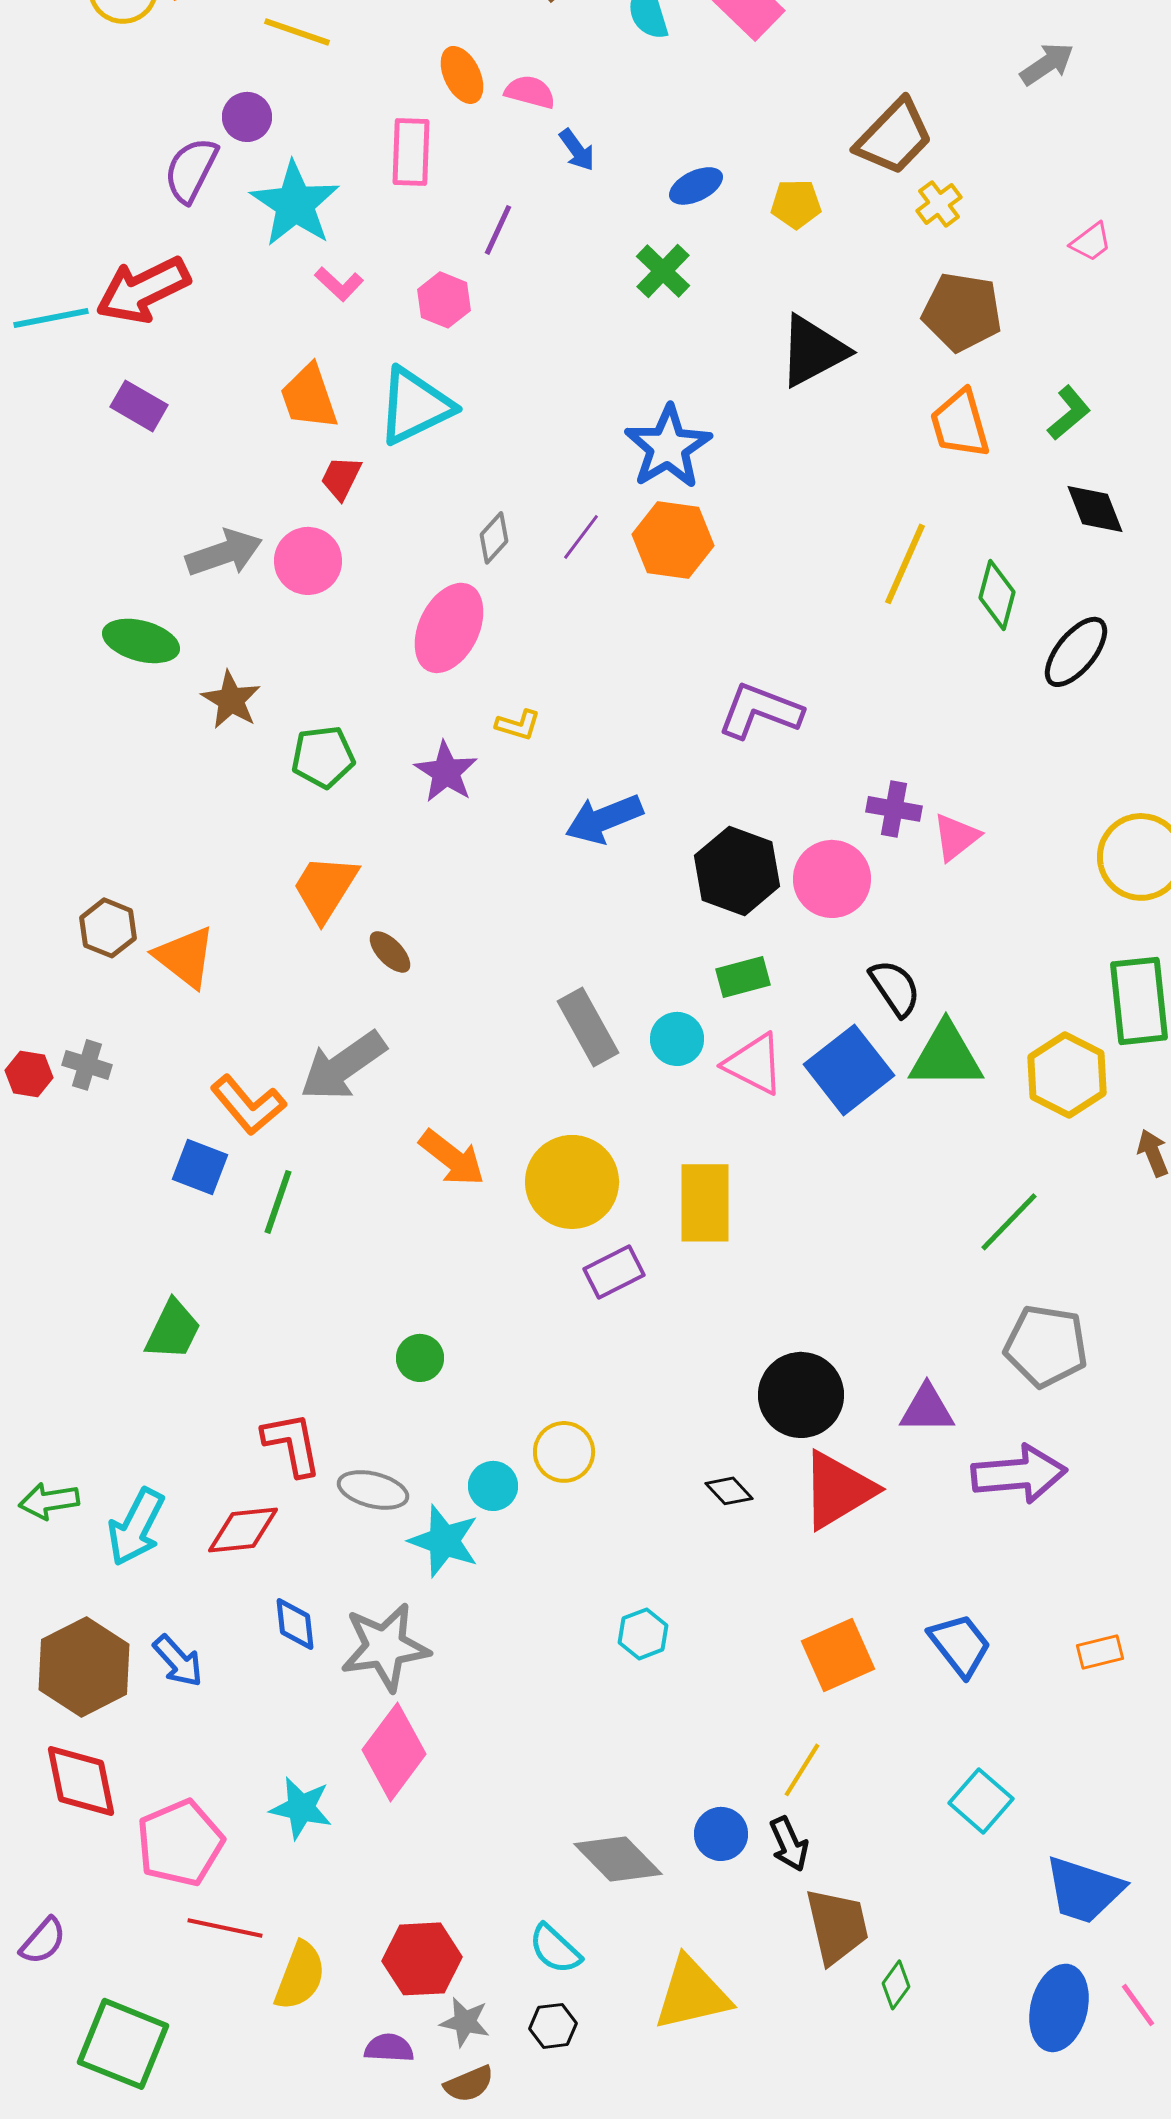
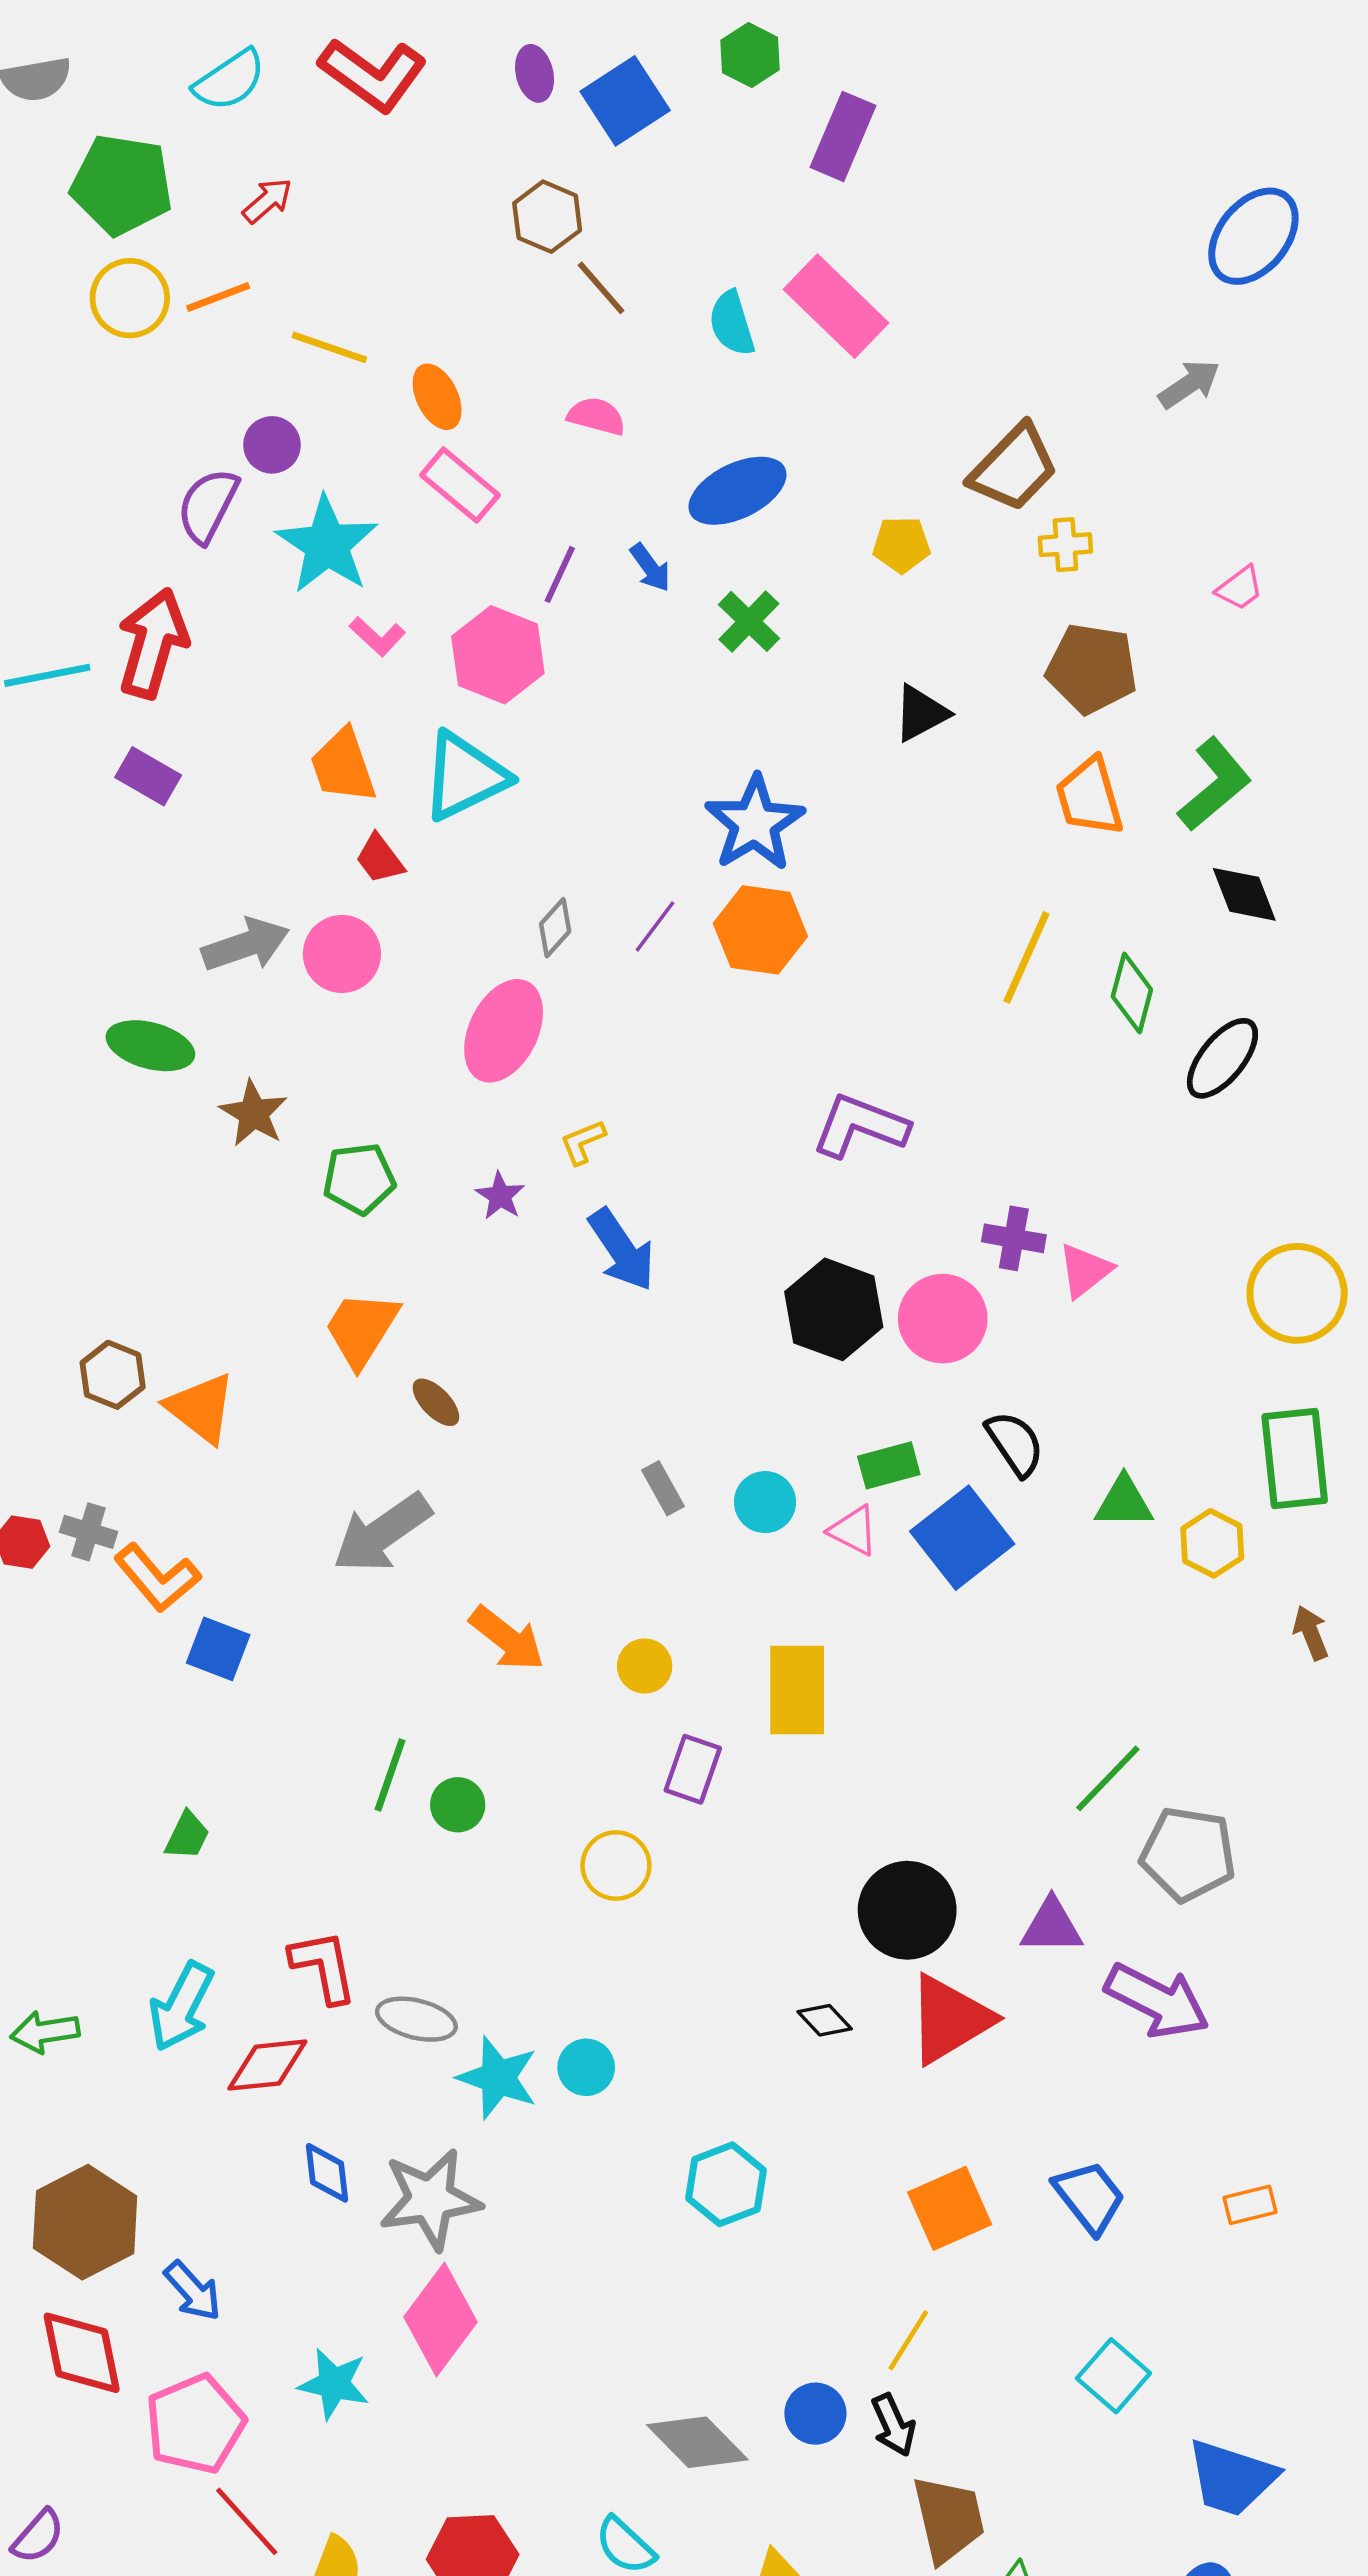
orange ellipse: (462, 75) -> (437, 397), moved
blue arrow: (577, 150) -> (650, 568), moved
pink rectangle: (411, 152) -> (460, 485), turned -52
blue ellipse: (696, 186) -> (737, 491), moved, size x1.6
yellow cross: (939, 204) -> (1065, 545), turned 33
red arrow: (143, 290) -> (153, 643), turned 132
pink hexagon: (444, 300) -> (498, 655), size x1.5
black triangle: (813, 351) -> (921, 713), size x0.7
green L-shape: (1069, 413) -> (1214, 784), size x1.5
red trapezoid: (341, 478) -> (380, 859), turned -63
yellow L-shape: (518, 725) -> (583, 1142), turned 141
purple star: (446, 772) -> (500, 1196), size x0.7
blue arrow: (604, 819) -> (622, 1250), moved, turned -102
green rectangle: (743, 977) -> (889, 1465), moved
gray rectangle: (588, 1027) -> (663, 1488), size x0.6
green triangle: (946, 1056) -> (1124, 1502), moved, size x0.7
pink triangle: (754, 1064) -> (853, 1531), size x0.7
yellow hexagon: (1067, 1075) -> (1212, 1543), size x0.7
orange L-shape: (248, 1105) -> (157, 1578), moved
yellow circle: (572, 1182) -> (645, 1666), size x0.5
green line: (278, 1202) -> (390, 1775), moved
green line: (1009, 1222) -> (1108, 1778), moved
purple rectangle: (614, 1272) -> (693, 1769), turned -44
green trapezoid: (173, 1330) -> (187, 1836), size x0.7
green circle: (420, 1358) -> (458, 1805), moved
yellow circle: (564, 1452) -> (616, 1866), moved
purple arrow: (1019, 1474) -> (1157, 2001), turned 32
cyan circle: (493, 1486) -> (586, 2067), moved
cyan arrow: (136, 1527) -> (181, 2007), moved
cyan hexagon: (643, 1634) -> (726, 2184), size x1.4
blue arrow: (178, 1661) -> (193, 2291), moved
red line: (225, 1928) -> (247, 2521), turned 36

